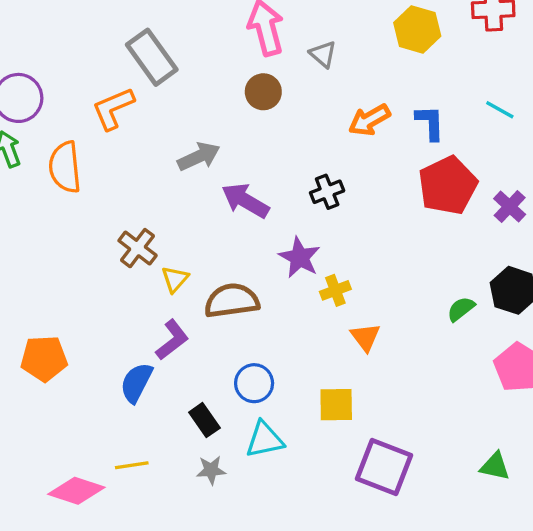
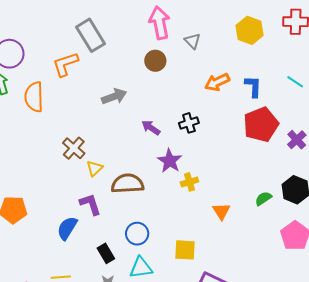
purple arrow: (245, 201) -> (151, 128), moved, size x0.7
orange triangle: (365, 337) -> (221, 211), moved
purple L-shape: (172, 340) -> (90, 204), turned -75

